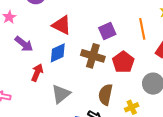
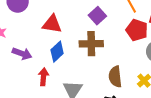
red pentagon: (123, 62) -> (137, 30), moved

